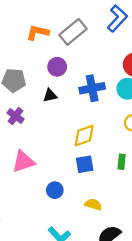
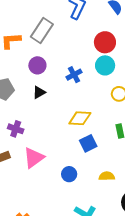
blue cross: (92, 88) -> (74, 75), size x0.7
purple cross: (16, 116) -> (16, 129), moved
yellow diamond: (84, 135) -> (80, 118), turned 40

